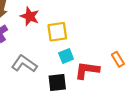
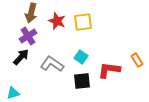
yellow square: (57, 32) -> (83, 22), moved
cyan square: (66, 56) -> (81, 57), moved, turned -32

